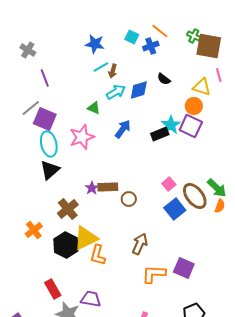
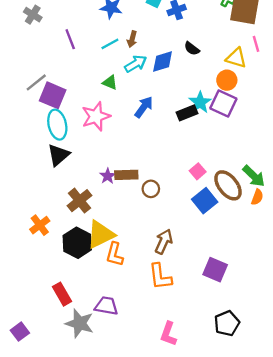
cyan line: (101, 67) -> (110, 44), moved
purple line: (45, 78) -> (70, 39), moved
orange L-shape: (154, 274) -> (160, 277), moved, turned -100

